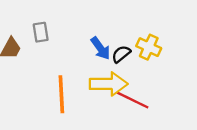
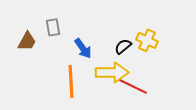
blue arrow: (100, 48) -> (83, 48), moved

